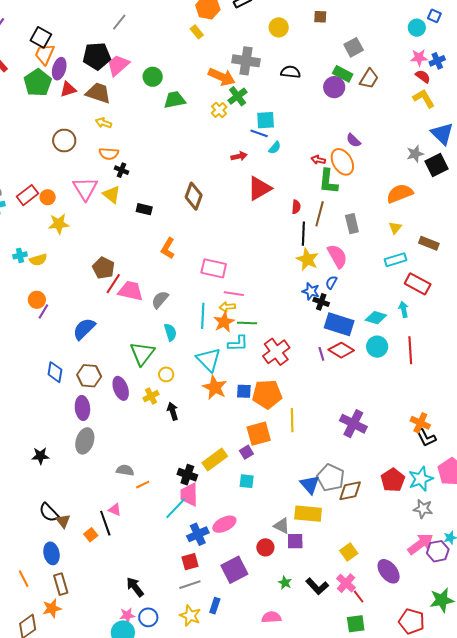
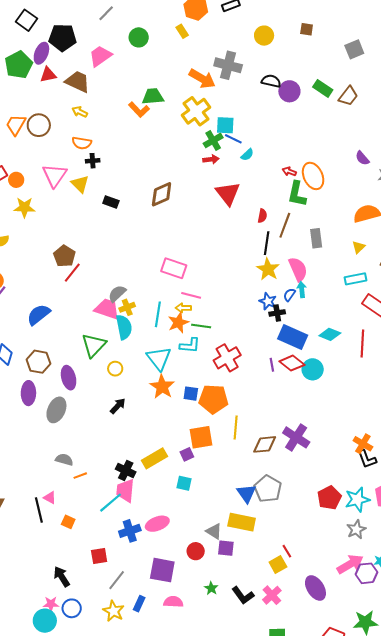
gray square: (354, 47) -> (354, 49), moved
orange trapezoid: (45, 54) -> (16, 125), moved
black pentagon: (97, 56) -> (62, 38), moved
green circle: (153, 77) -> (139, 37), moved
purple circle: (334, 87) -> (289, 91), moved
green cross: (238, 96) -> (213, 140), moved
yellow cross: (219, 110) -> (196, 111), size x1.8
cyan square: (266, 120) -> (225, 125), moved
purple semicircle: (353, 140) -> (362, 158), moved
black cross: (122, 170) -> (93, 161), turned -32
red triangle: (259, 188) -> (228, 194), turned -44
brown diamond: (194, 196) -> (162, 194), turned 40
orange L-shape: (168, 248) -> (139, 110), moved, turned -80
pink trapezoid: (131, 291) -> (107, 309), moved
black cross: (321, 302) -> (277, 313), turned -35
cyan arrow: (404, 309) -> (302, 289), moved
cyan semicircle: (170, 332) -> (124, 327), size x1.4
cyan circle: (377, 347) -> (313, 369), moved
red line: (410, 350) -> (362, 344), moved
yellow cross: (151, 396) -> (127, 307), moved
black arrow: (173, 411) -> (118, 406), turned 54
gray ellipse: (85, 441) -> (56, 410), moved
brown diamond: (350, 491) -> (265, 444), moved
gray star: (423, 509) -> (356, 530), turned 30
orange square: (91, 535) -> (68, 522), moved, turned -32
red square: (190, 562) -> (99, 556), moved
purple square: (234, 570) -> (162, 570), turned 32
gray line: (190, 585) -> (117, 580), turned -40
red line: (359, 597) -> (287, 551), moved
pink semicircle: (271, 617) -> (173, 602), moved

